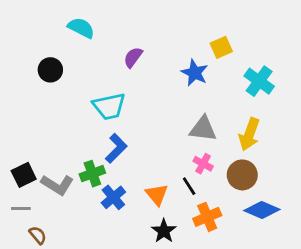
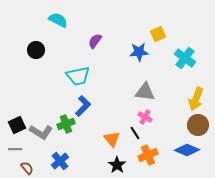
blue star: (195, 73) -> (139, 52), turned -30
yellow arrow: (249, 134) -> (196, 99), moved
brown circle: (242, 175) -> (198, 125), moved
blue cross: (113, 197) -> (60, 161), moved

